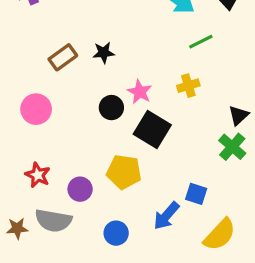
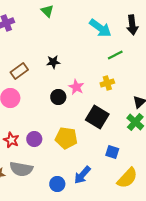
brown rectangle: (63, 57) -> (19, 71), moved
black square: (152, 130) -> (97, 117), moved
purple circle: (80, 189) -> (34, 139), moved
blue arrow: (166, 216) -> (82, 175), moved
blue circle: (116, 233) -> (57, 184), moved

